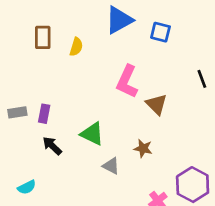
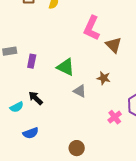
purple rectangle: (44, 114) -> (32, 61), moved
black arrow: (52, 146) -> (36, 98), moved

